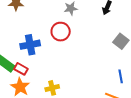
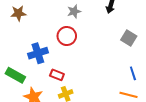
red rectangle: (21, 69) -> (57, 75), moved

